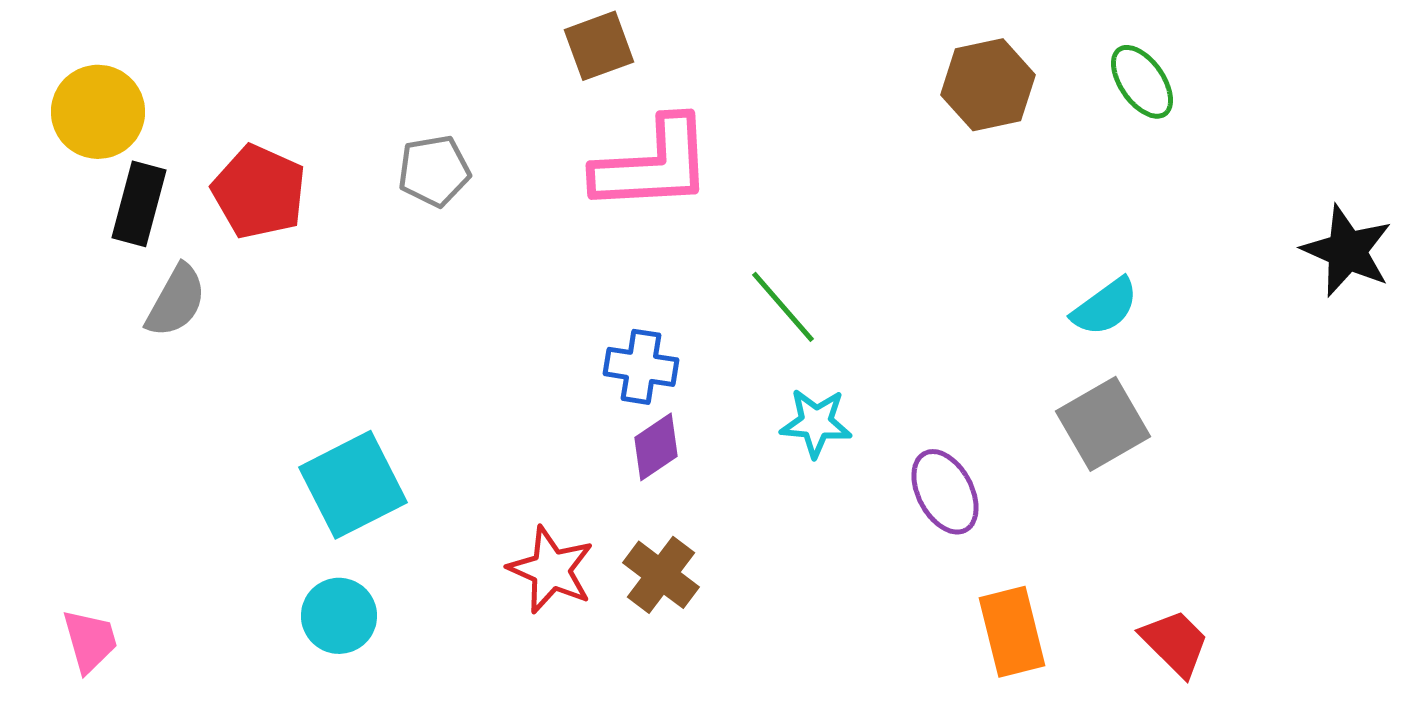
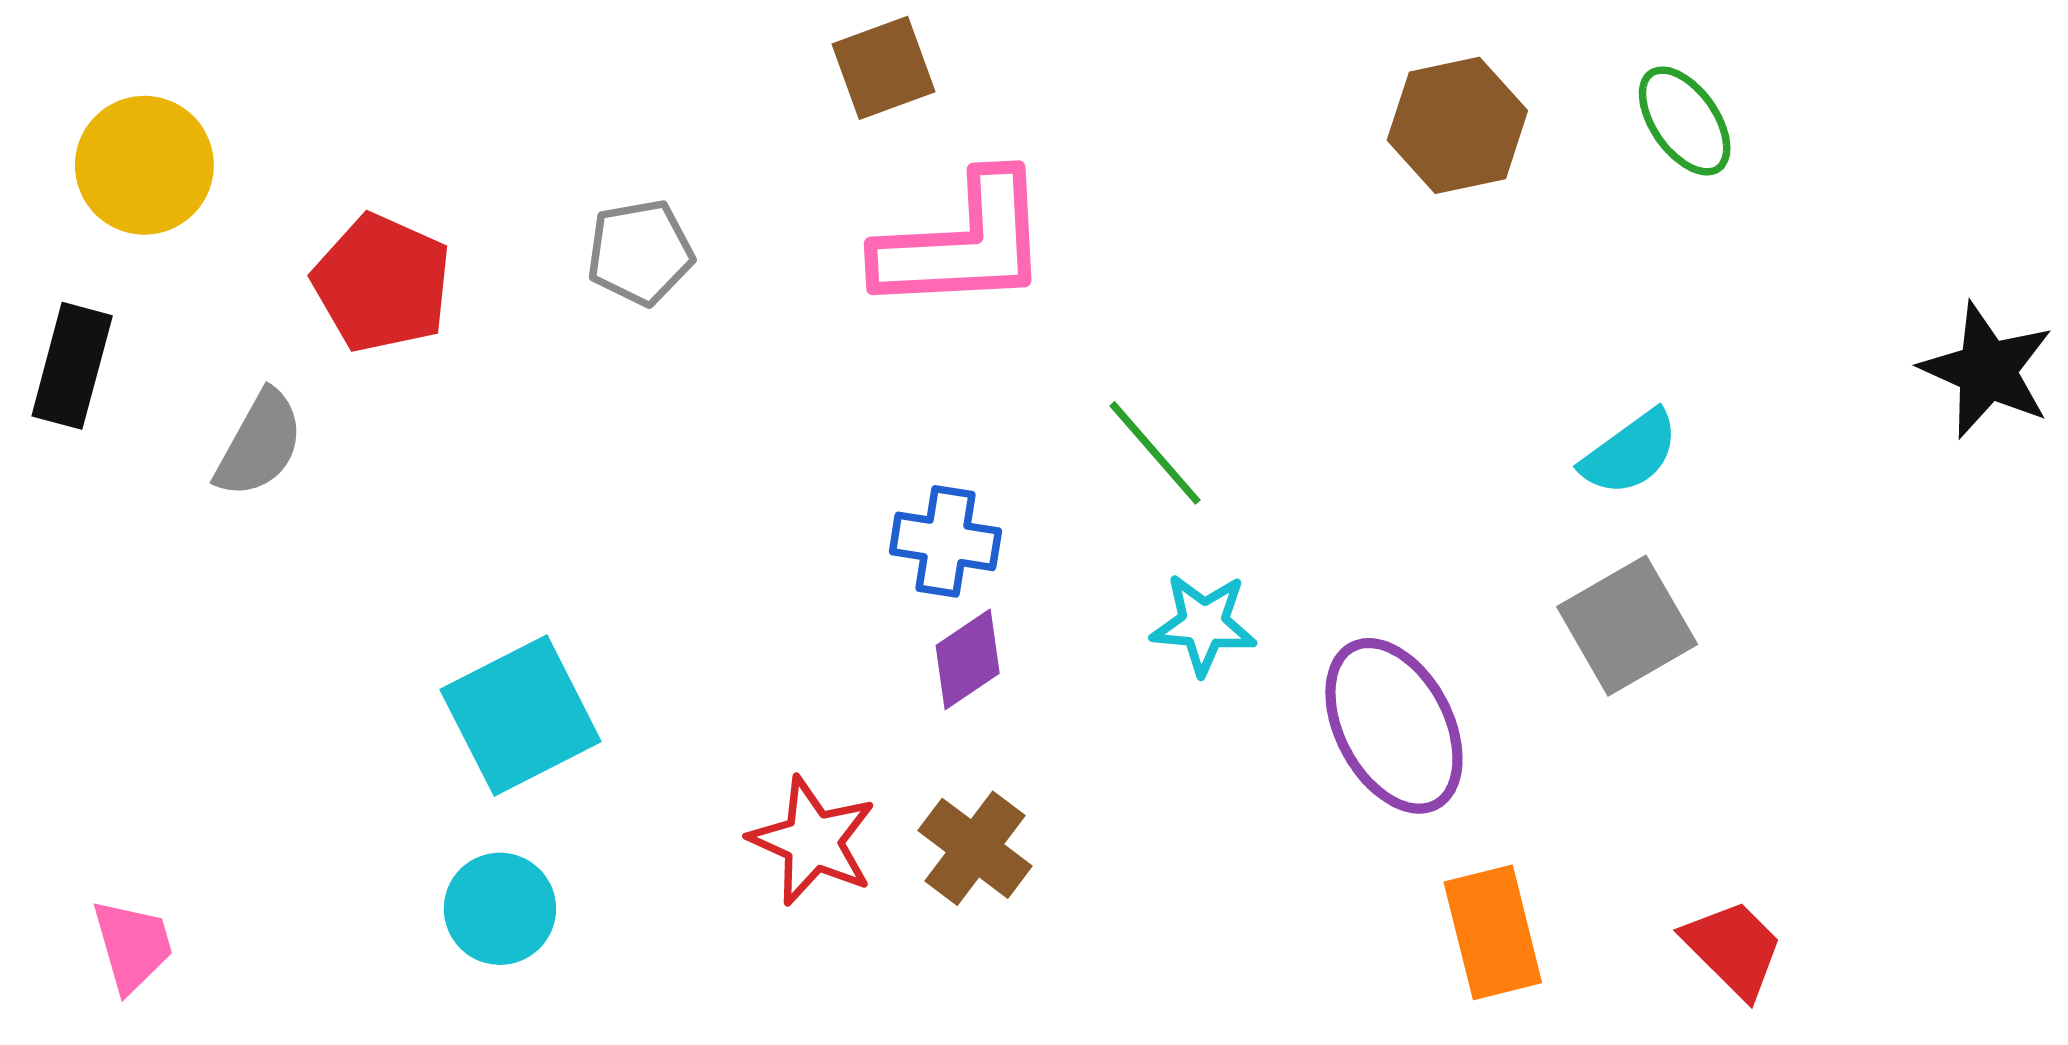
black rectangle: (139, 204) -> (72, 366), moved
purple ellipse: (945, 492) -> (1394, 726), size x1.4

